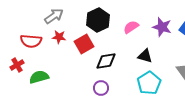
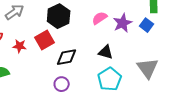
pink semicircle: (131, 27) -> (100, 18), moved
purple star: (162, 27) -> (123, 23), turned 30
red star: (59, 37) -> (20, 46), moved

